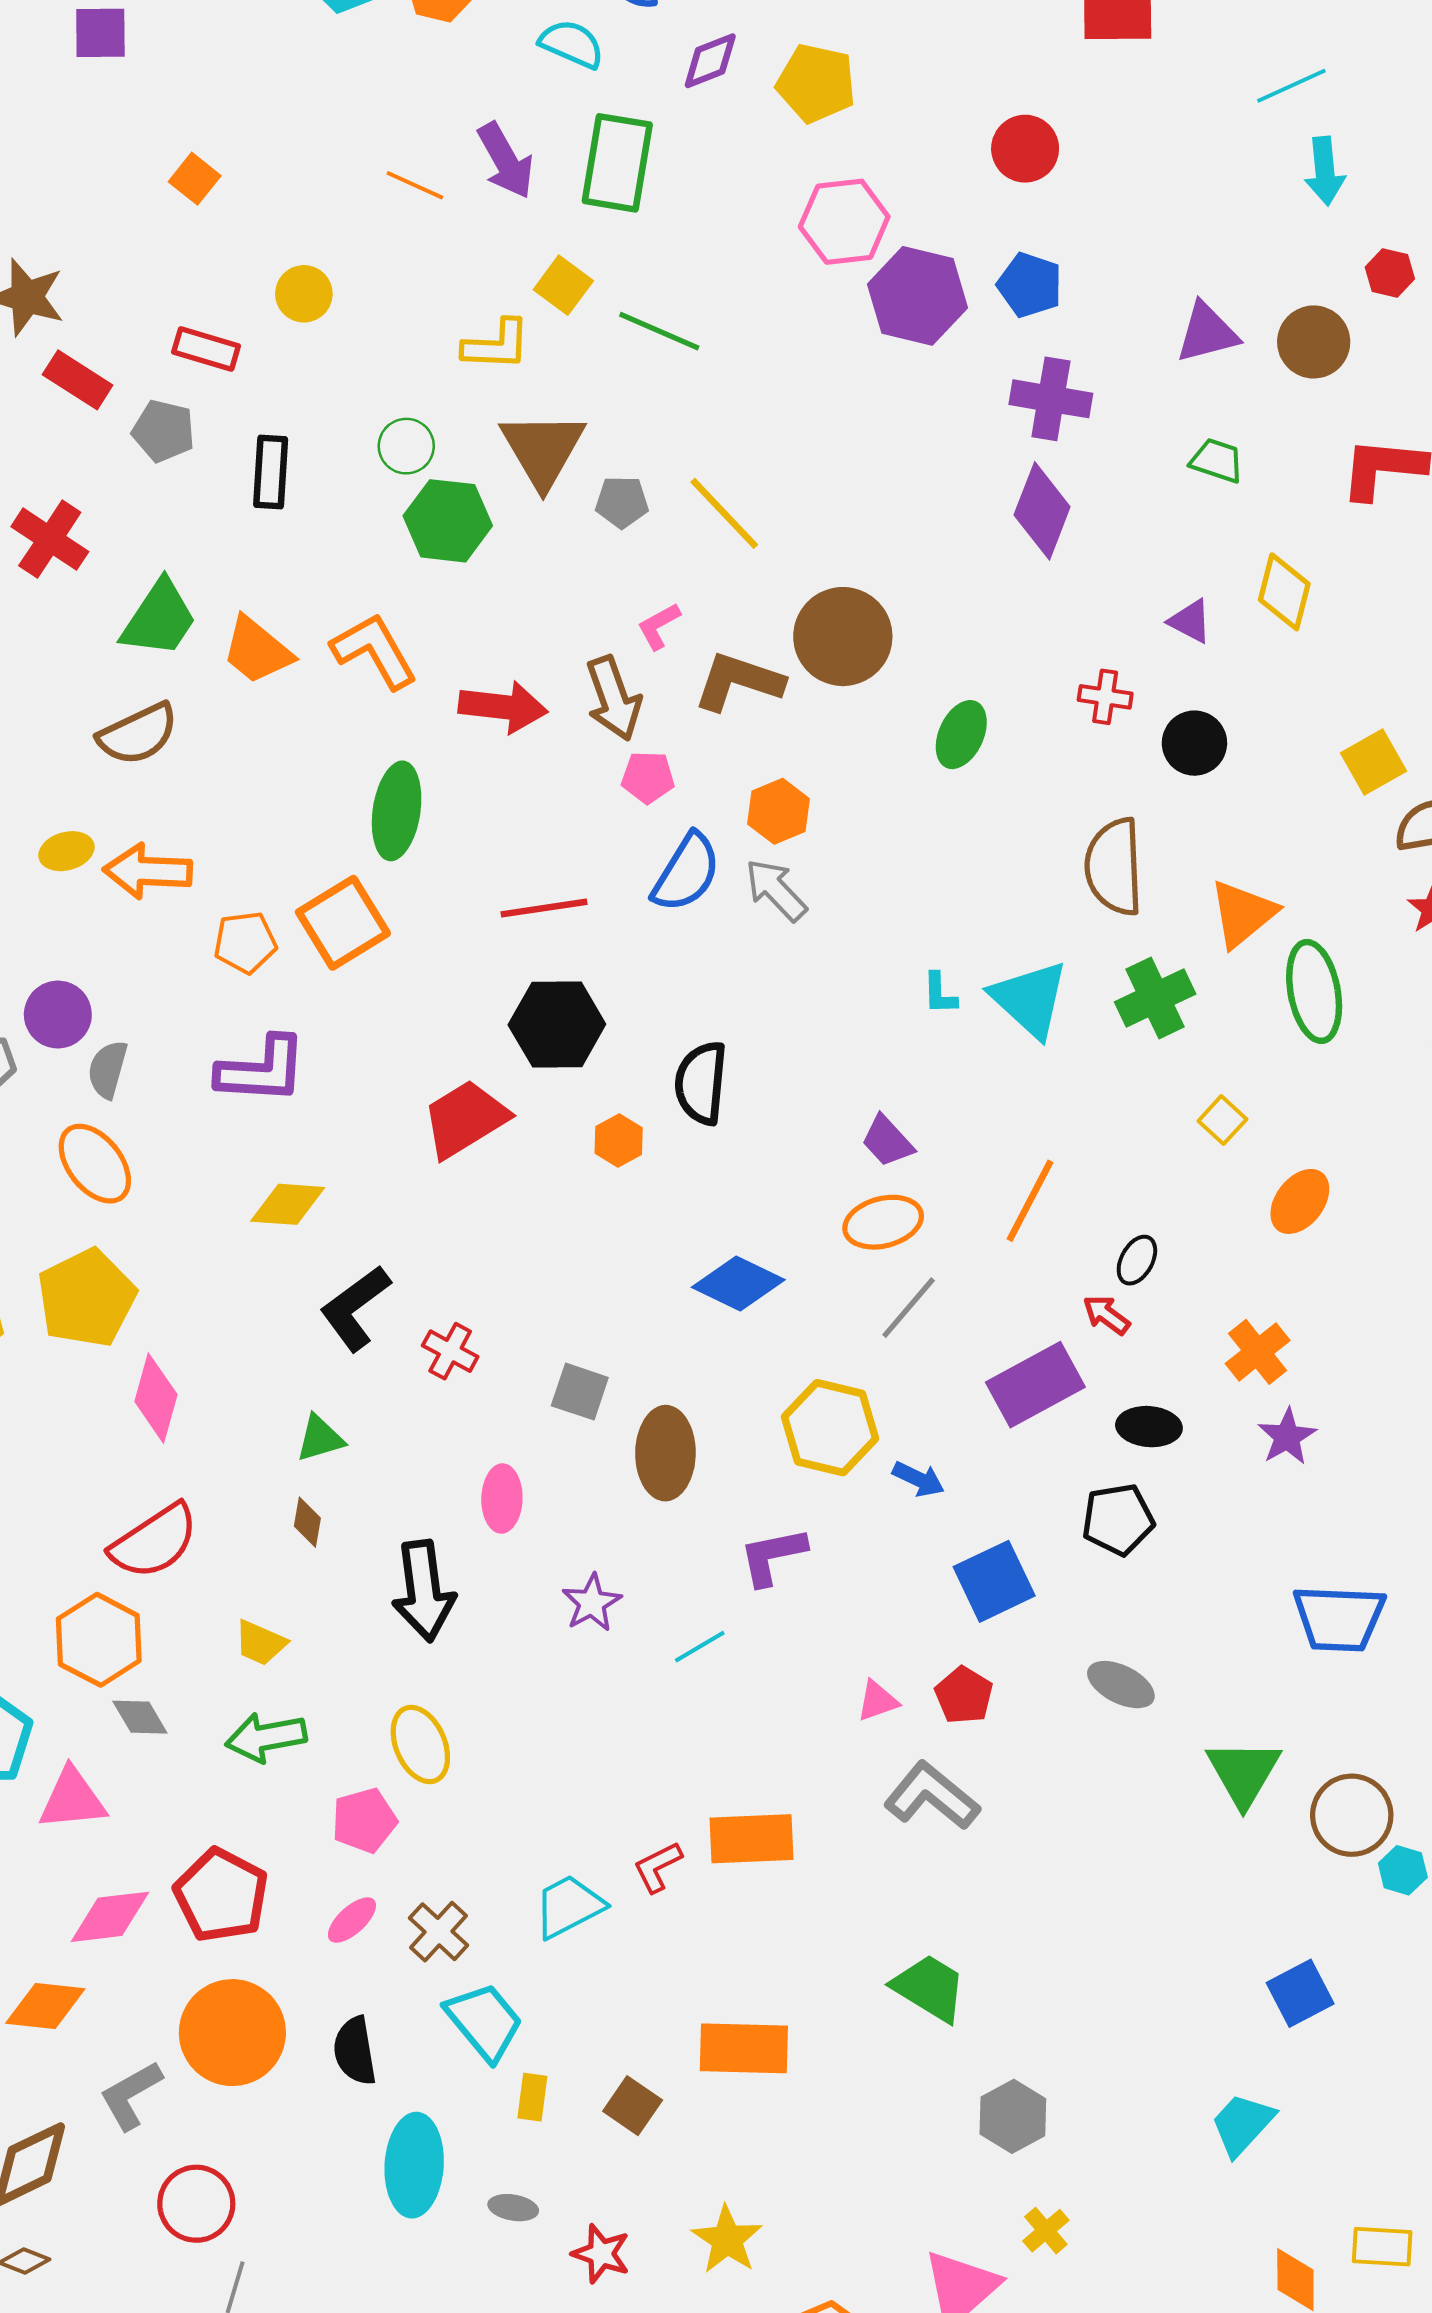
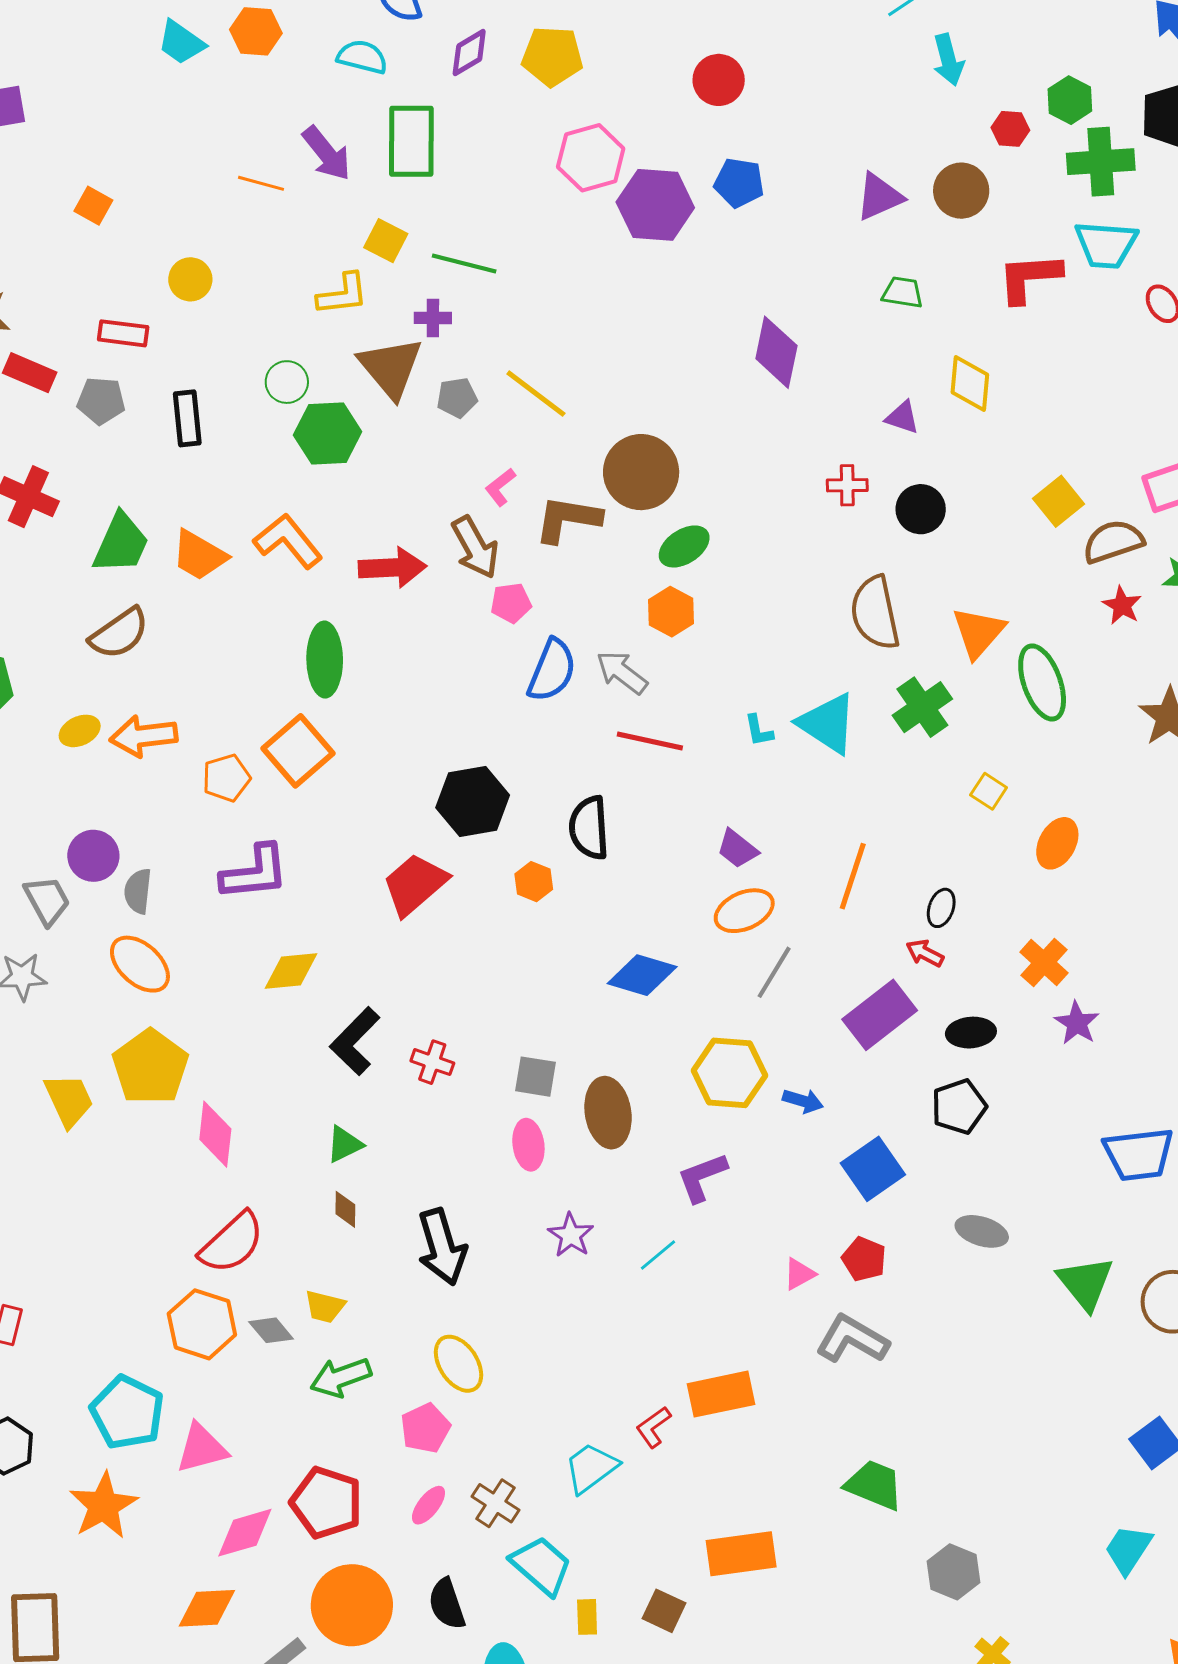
purple cross: (1051, 399) -> (433, 318), moved, size x0.6
green ellipse: (961, 735) -> (684, 546), moved, turned 42
orange hexagon: (779, 811) -> (671, 612), moved
red line: (544, 908) -> (650, 741), moved, turned 30
pink ellipse: (502, 1498) -> (528, 1145), moved
gray diamond: (140, 1717) -> (271, 1330), moved

